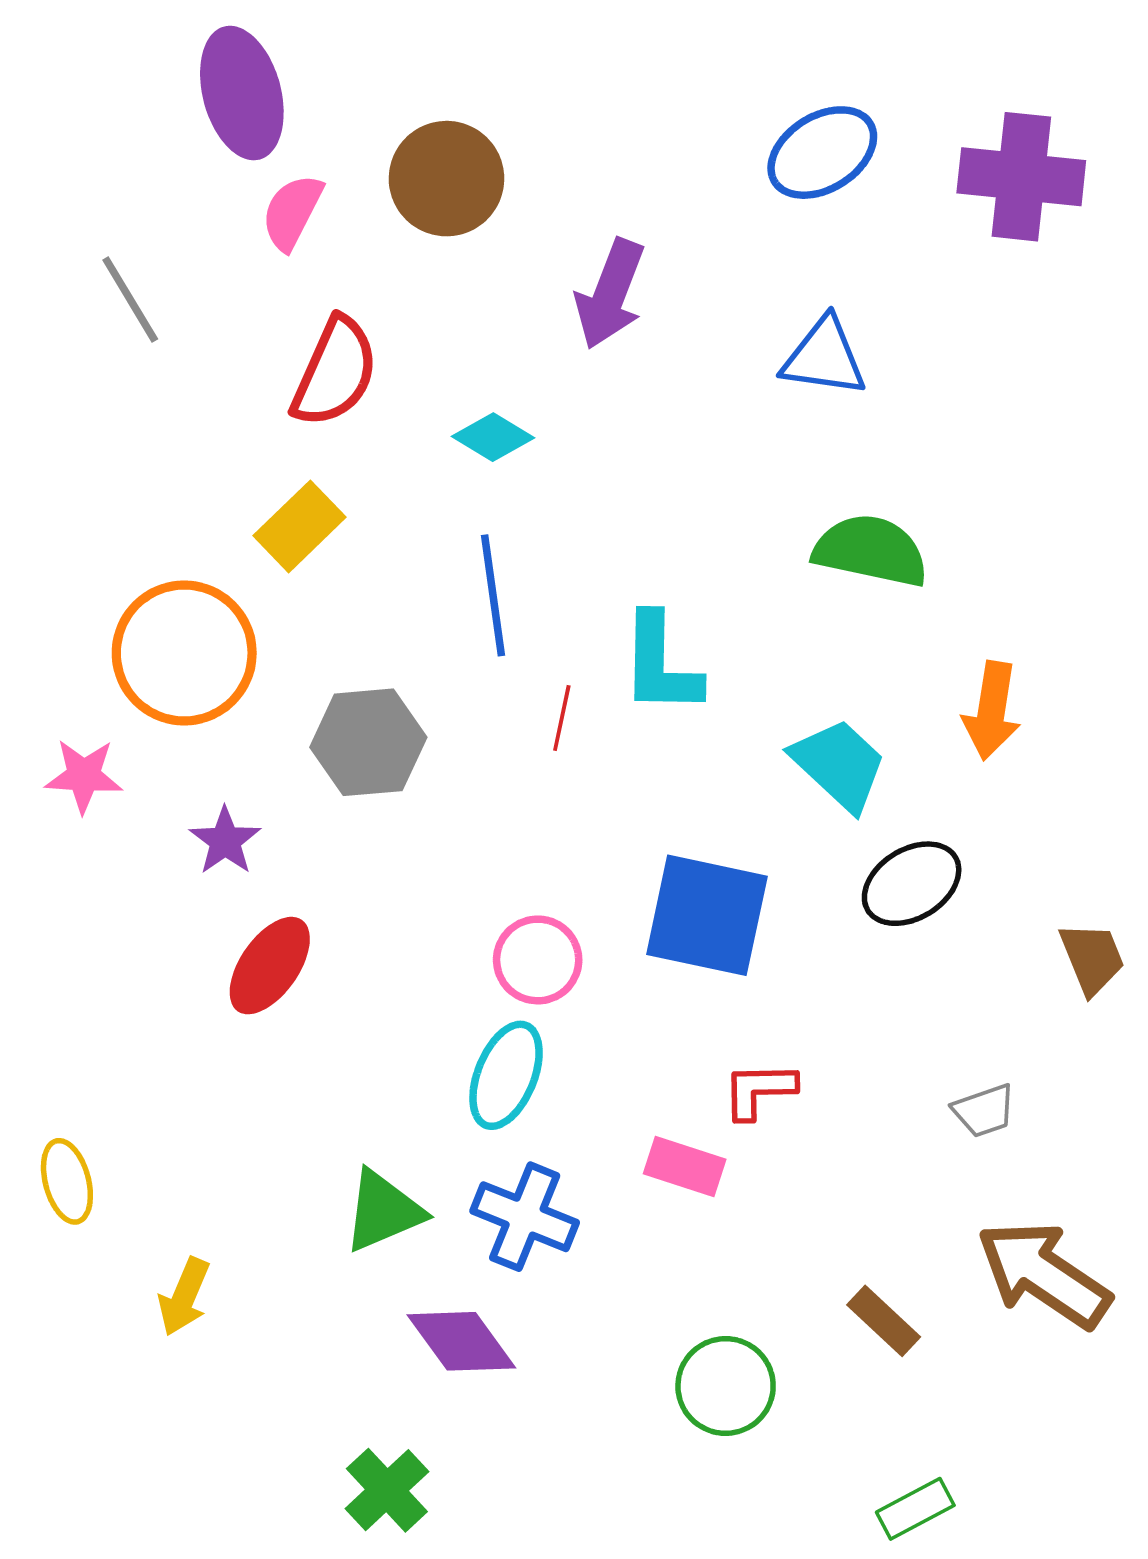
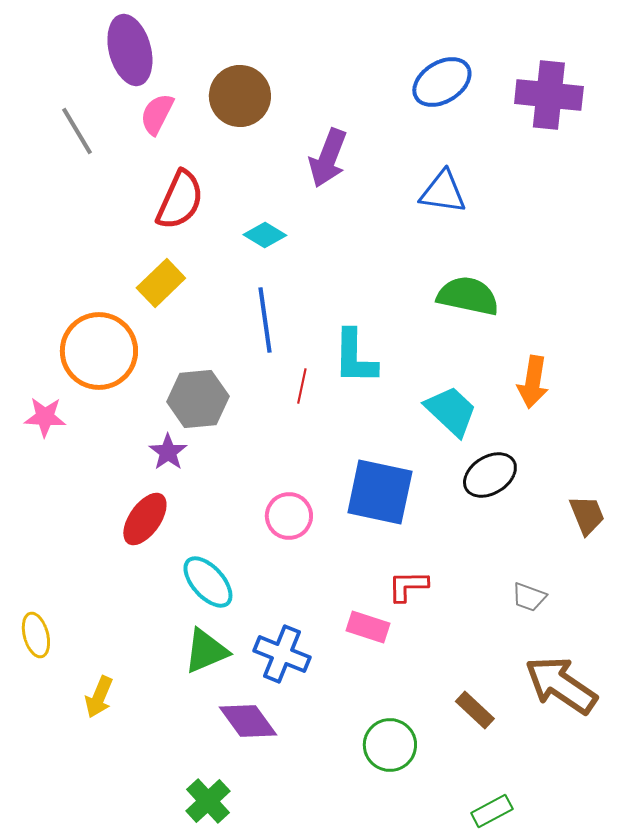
gray line: (130, 300) -> (77, 131), moved
purple star: (225, 841) -> (168, 452), moved
cyan ellipse: (506, 1075) -> (208, 582), moved, turned -64
gray trapezoid: (984, 1111) -> (529, 597), turned 39

